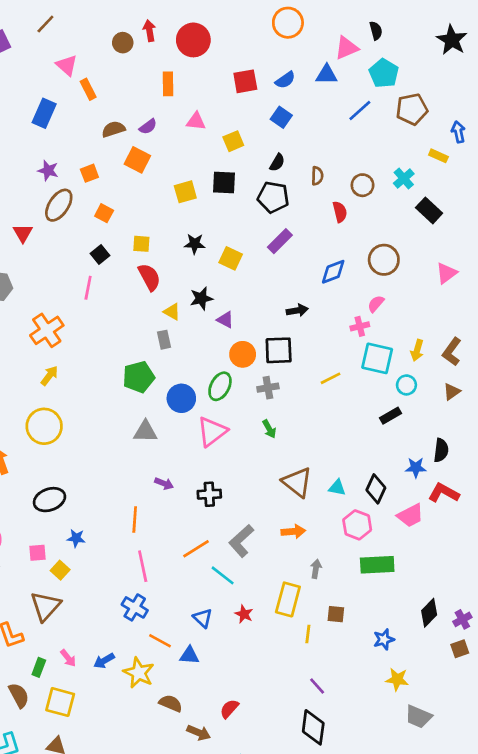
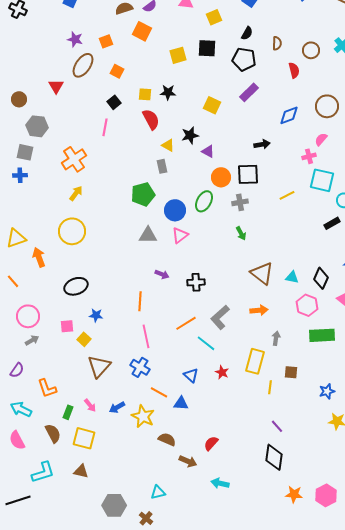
black star: (195, 244) -> (168, 92), moved
pink triangle: (212, 432) -> (180, 235), moved, size x0.7
brown triangle: (45, 606) -> (99, 366), moved

